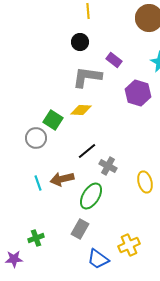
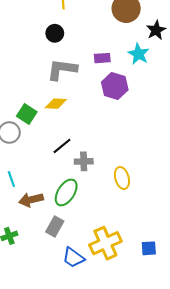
purple rectangle: (114, 60) -> (102, 58), moved, turned -42
gray cross: (108, 166) -> (84, 161), turned -30
brown arrow: (62, 179) -> (31, 200), moved
yellow cross: (129, 245) -> (105, 243), size x1.4

